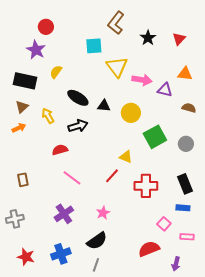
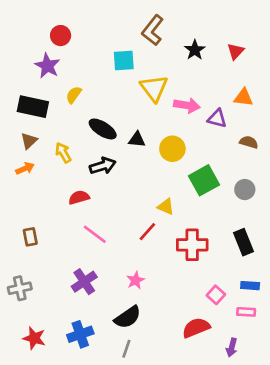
blue rectangle: (183, 208) -> (250, 286), moved

